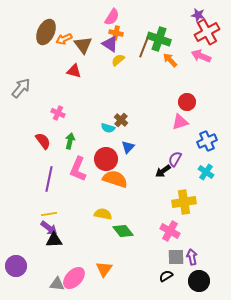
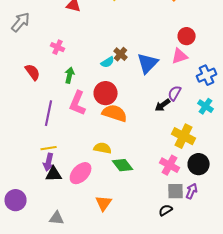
cyan semicircle: (108, 128) -> (108, 62), turned -48
red semicircle: (43, 141) -> (33, 72), moved
blue triangle: (128, 147) -> (148, 63), moved, size x1.6
yellow cross: (184, 202) -> (184, 136), turned 35
purple arrow: (49, 228) -> (49, 162), turned 66
purple arrow: (192, 257) -> (192, 191), turned 35
pink ellipse: (74, 278) -> (81, 173), moved
black circle: (199, 281) -> (199, 164), moved

